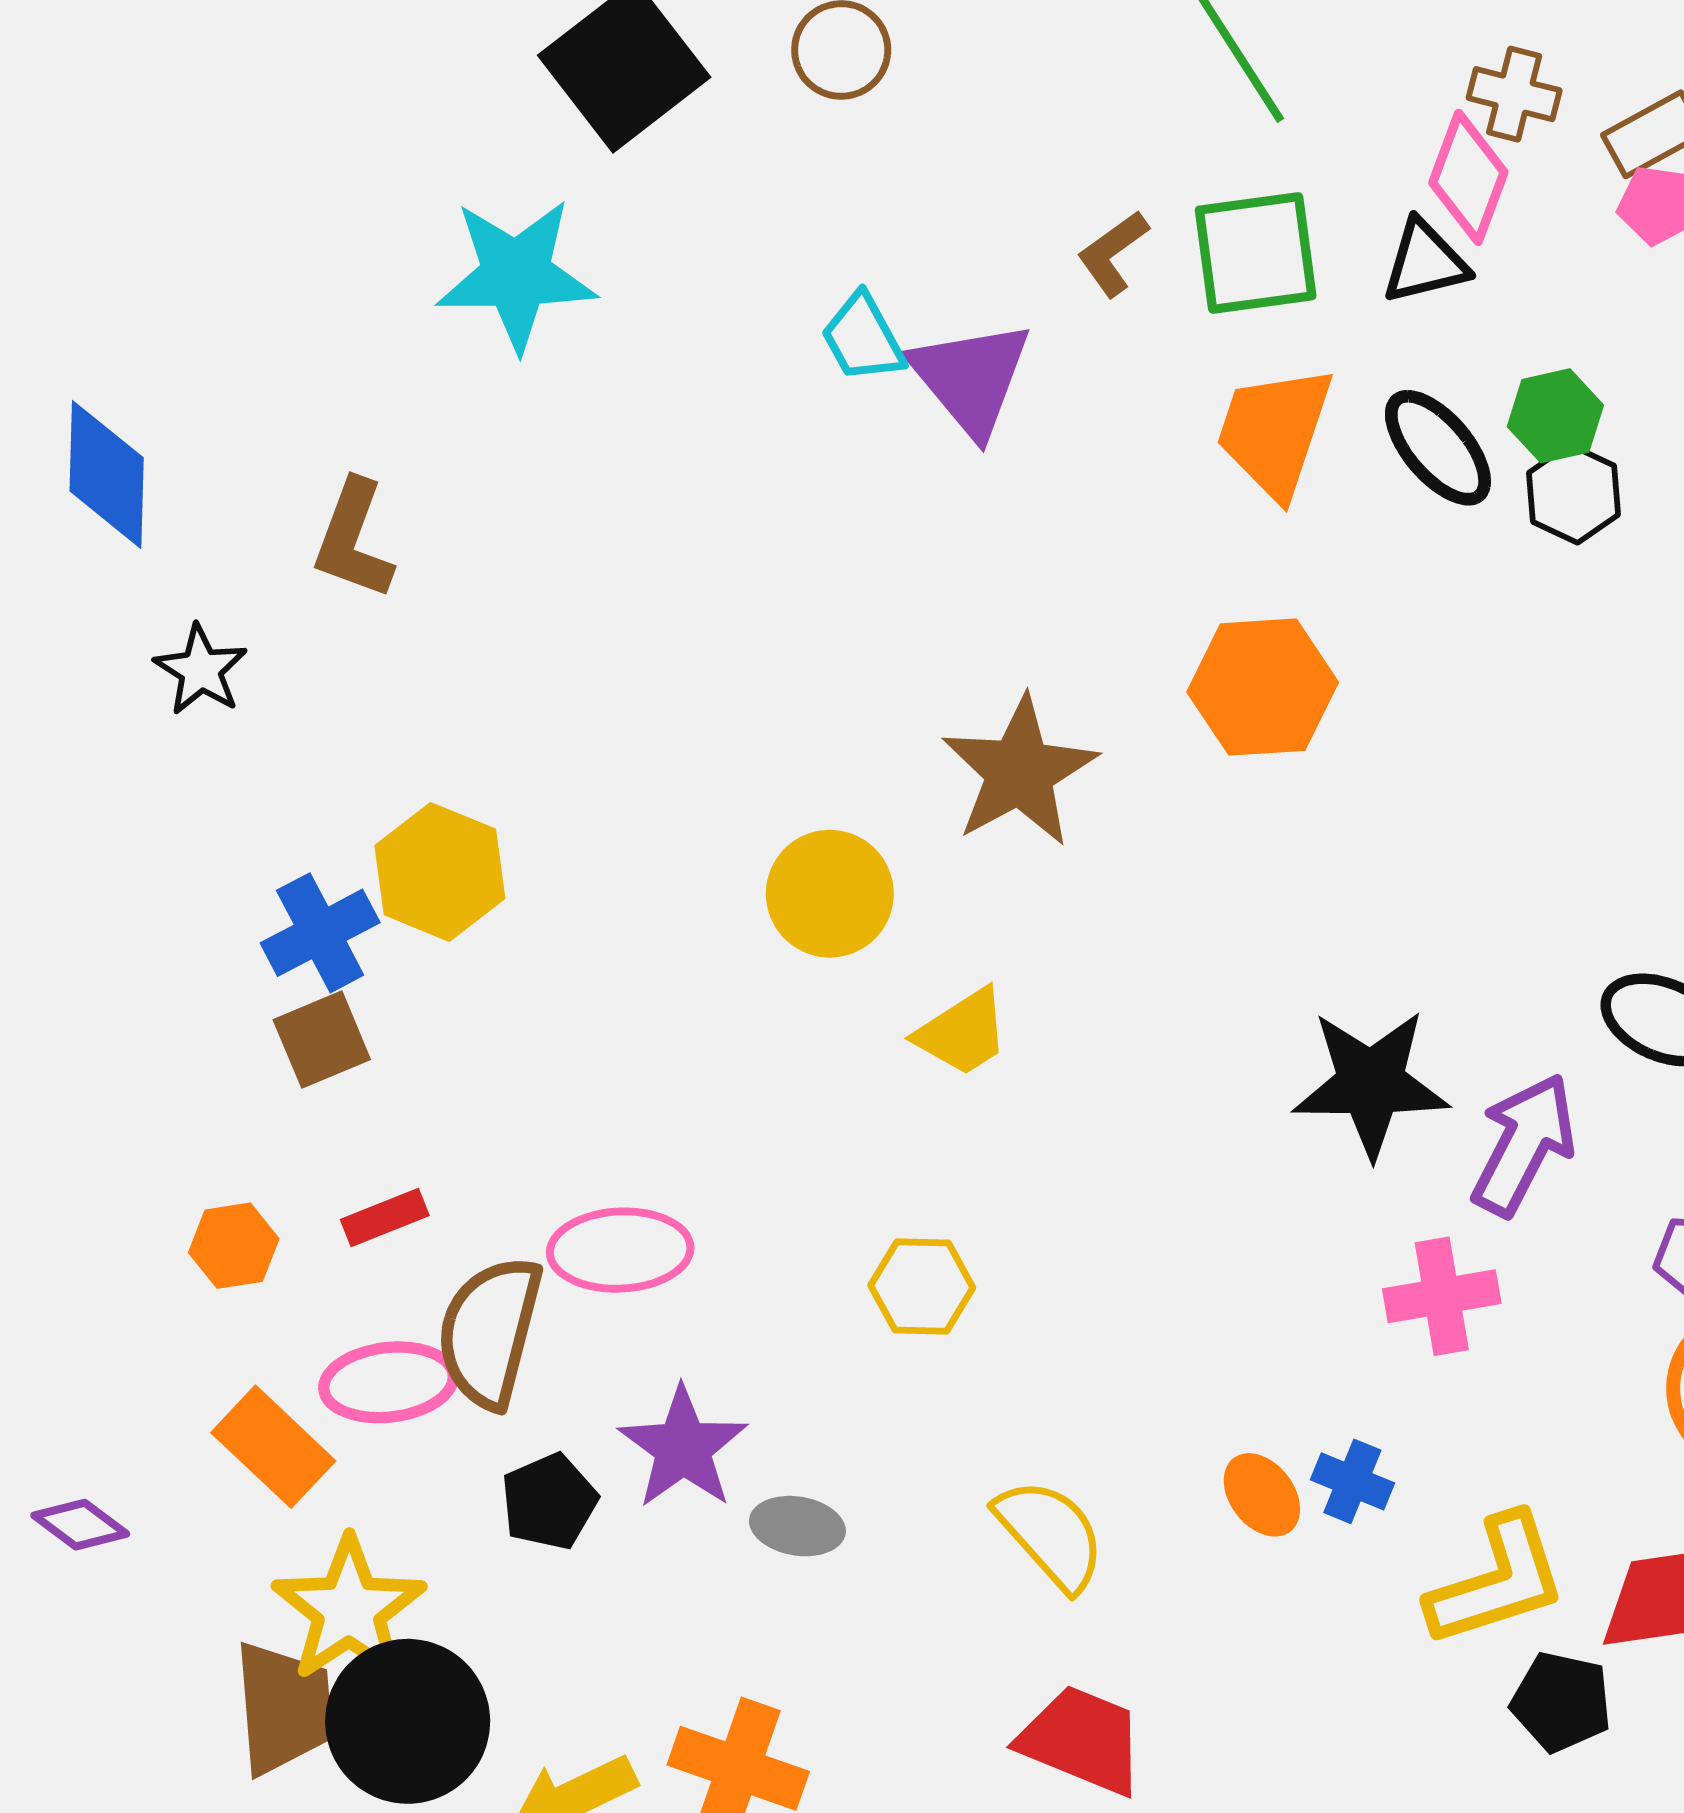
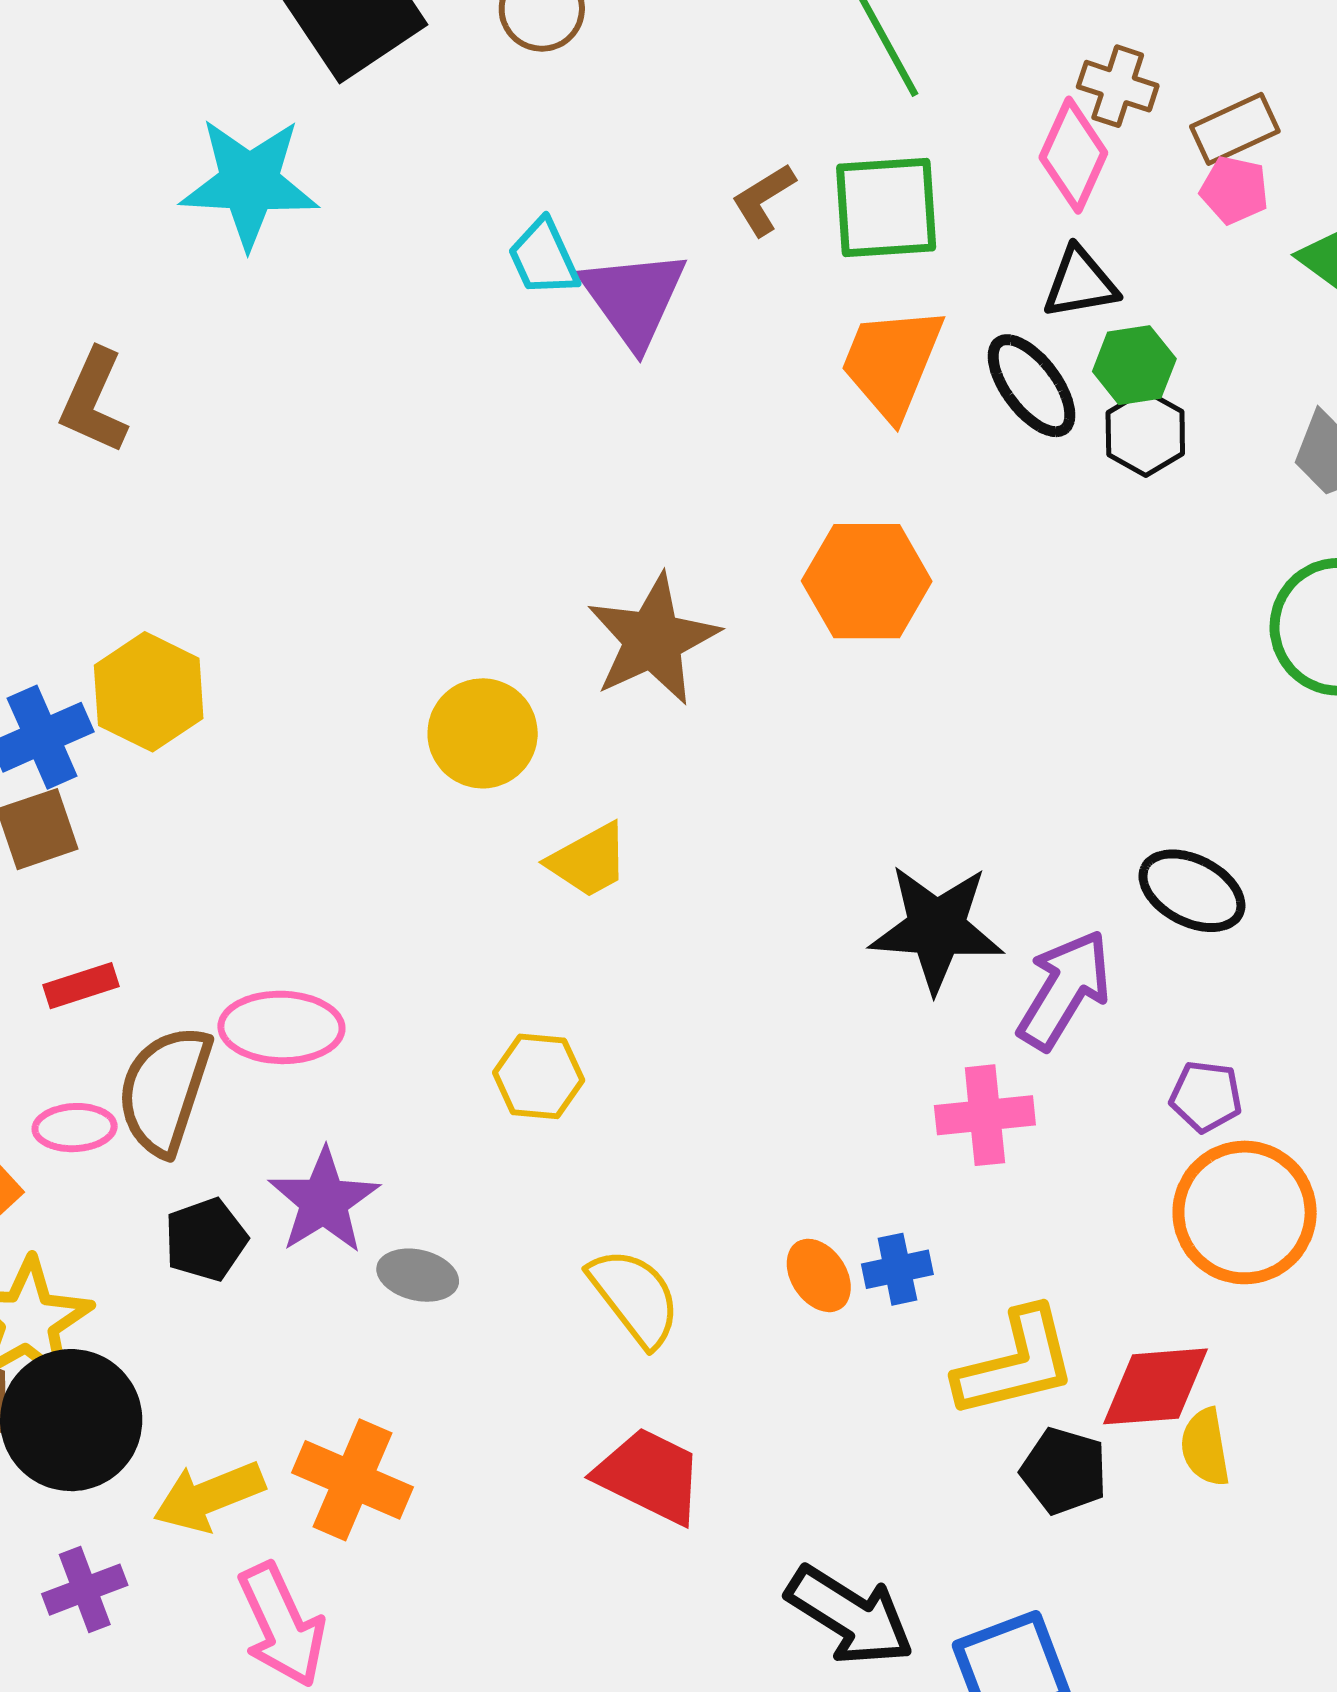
black triangle: (1425, 262) -> (1080, 283), moved
pink ellipse: (389, 1382) -> (75, 1128), size x0.7
blue cross: (1352, 1481) -> (897, 1269), turned -38

